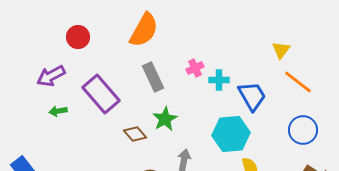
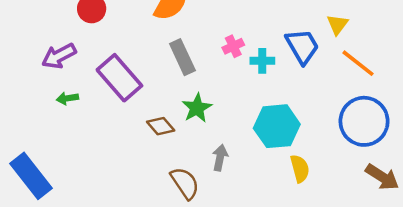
blue trapezoid: (252, 96) -> (302, 46), moved
blue circle: (303, 130) -> (364, 121), size x1.4

